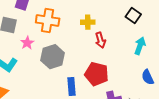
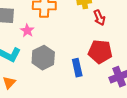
gray hexagon: (53, 57) -> (43, 58), moved

